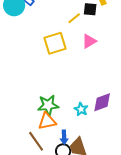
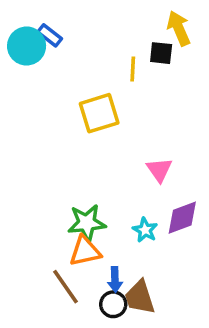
yellow line: (74, 18) -> (133, 69), turned -48
pink triangle: (89, 41) -> (159, 170), moved, turned -35

